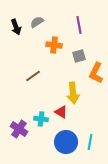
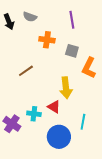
gray semicircle: (37, 22) -> (30, 17), turned -128
gray square: (79, 56) -> (72, 51), turned 32
cyan line: (90, 142) -> (83, 122), moved

